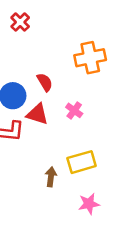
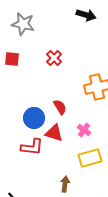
red cross: (20, 22) -> (54, 58), moved
yellow rectangle: (82, 162) -> (90, 158), moved

